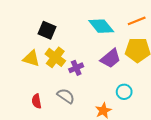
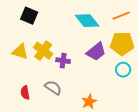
black square: (47, 30) -> (29, 16), moved
purple cross: (76, 68) -> (63, 61), turned 32
cyan circle: (124, 92) -> (123, 70), moved

